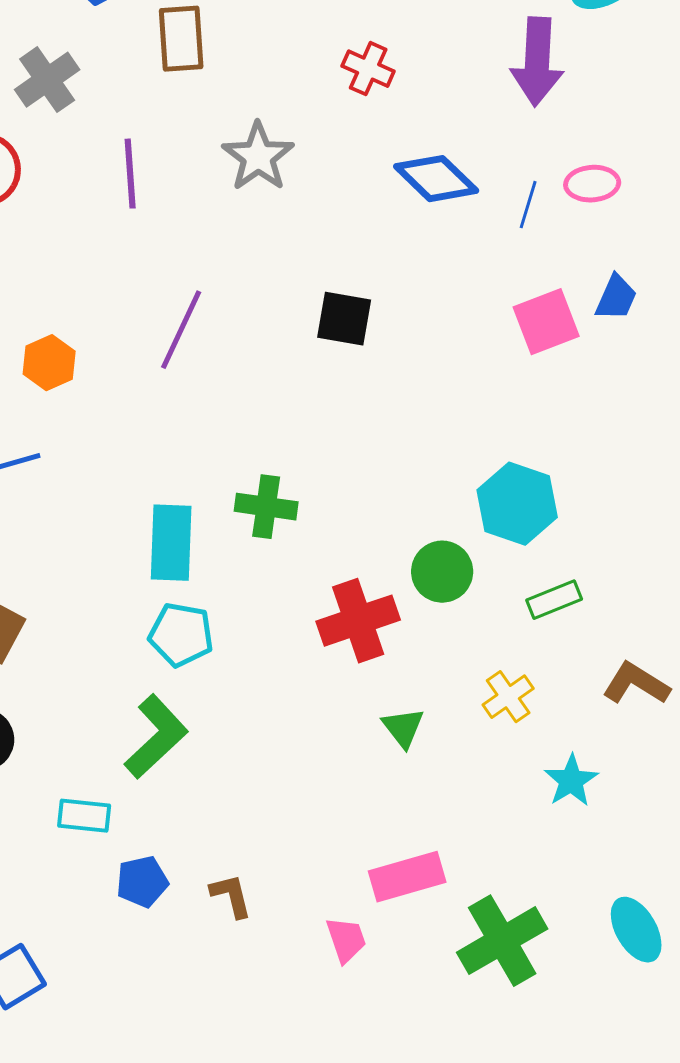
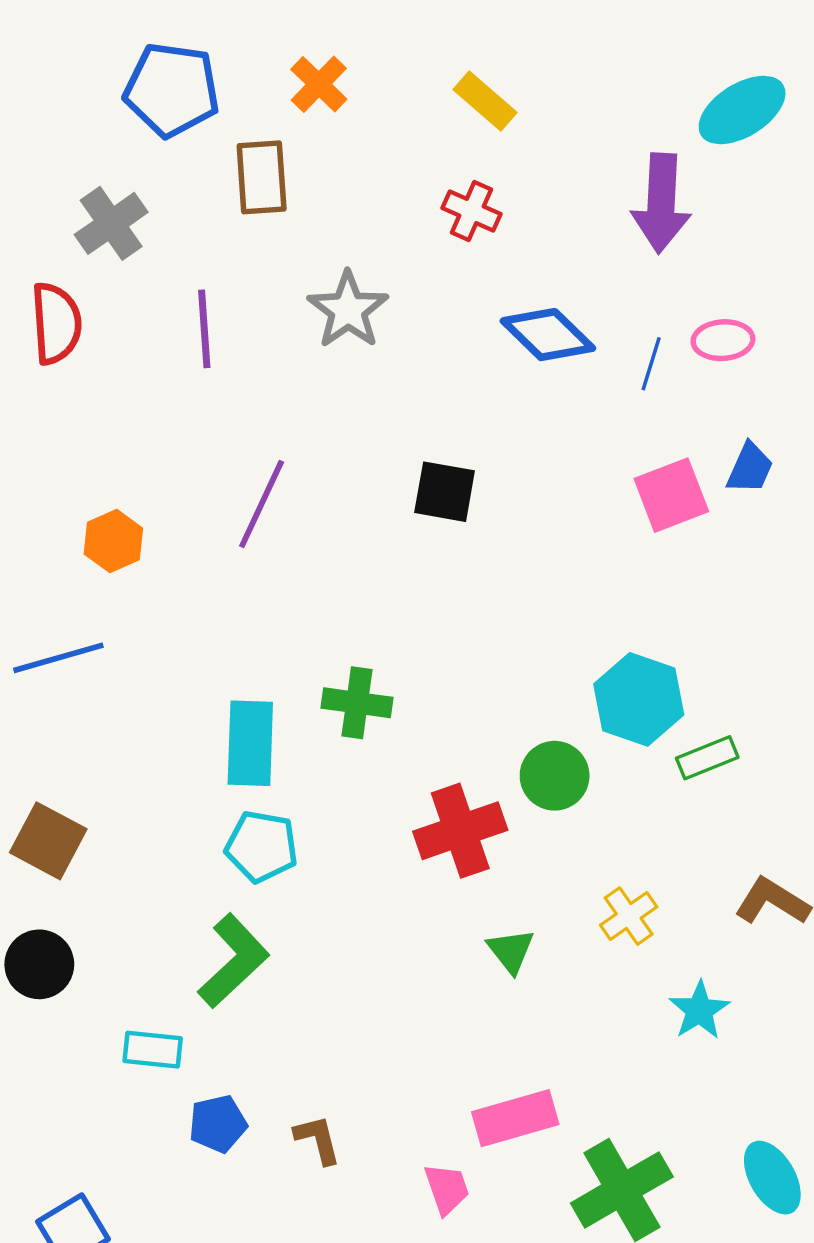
green rectangle: (554, 600) -> (707, 758), moved

